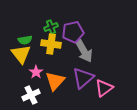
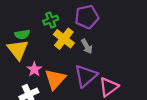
purple pentagon: (73, 32) -> (87, 17), moved
yellow cross: (51, 44) -> (64, 39), moved, turned 30
gray arrow: (84, 51) -> (87, 46), size x0.6

